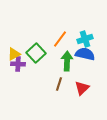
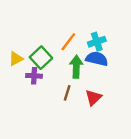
purple cross: (18, 64) -> (34, 76), moved

